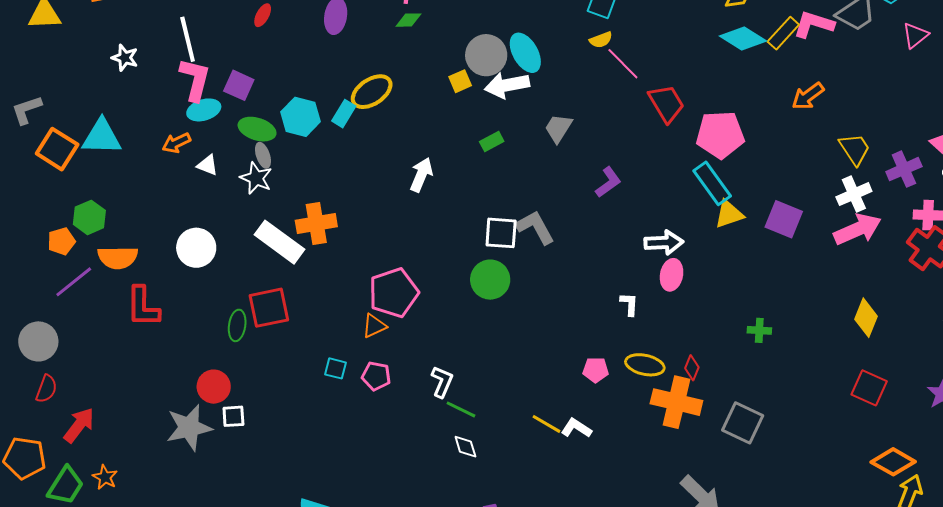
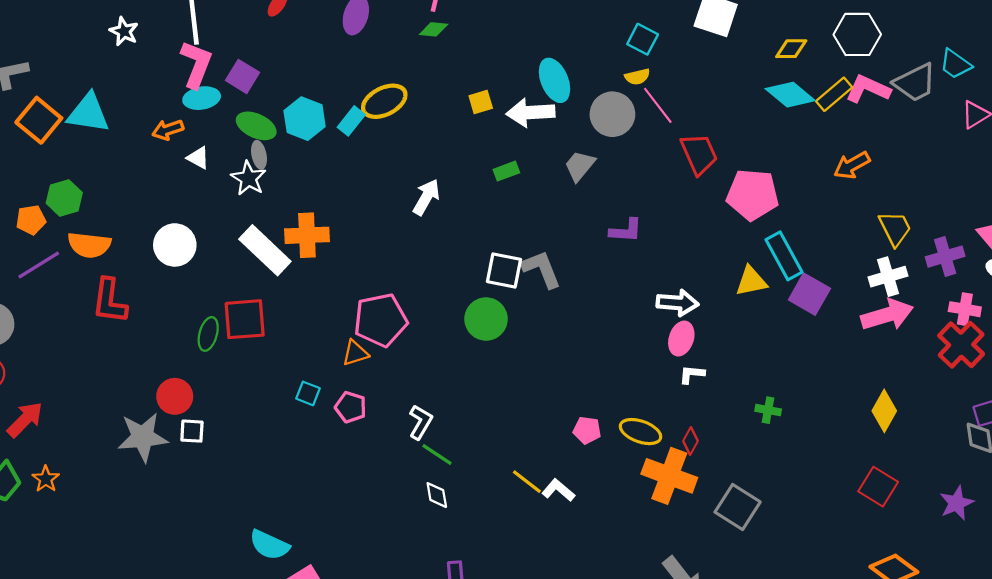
gray circle: (486, 55) -> (612, 114), moved
purple L-shape: (608, 182) -> (626, 231), turned 32
cyan rectangle: (712, 183) -> (784, 256), moved
white L-shape: (629, 304) -> (692, 374), moved, turned -95

